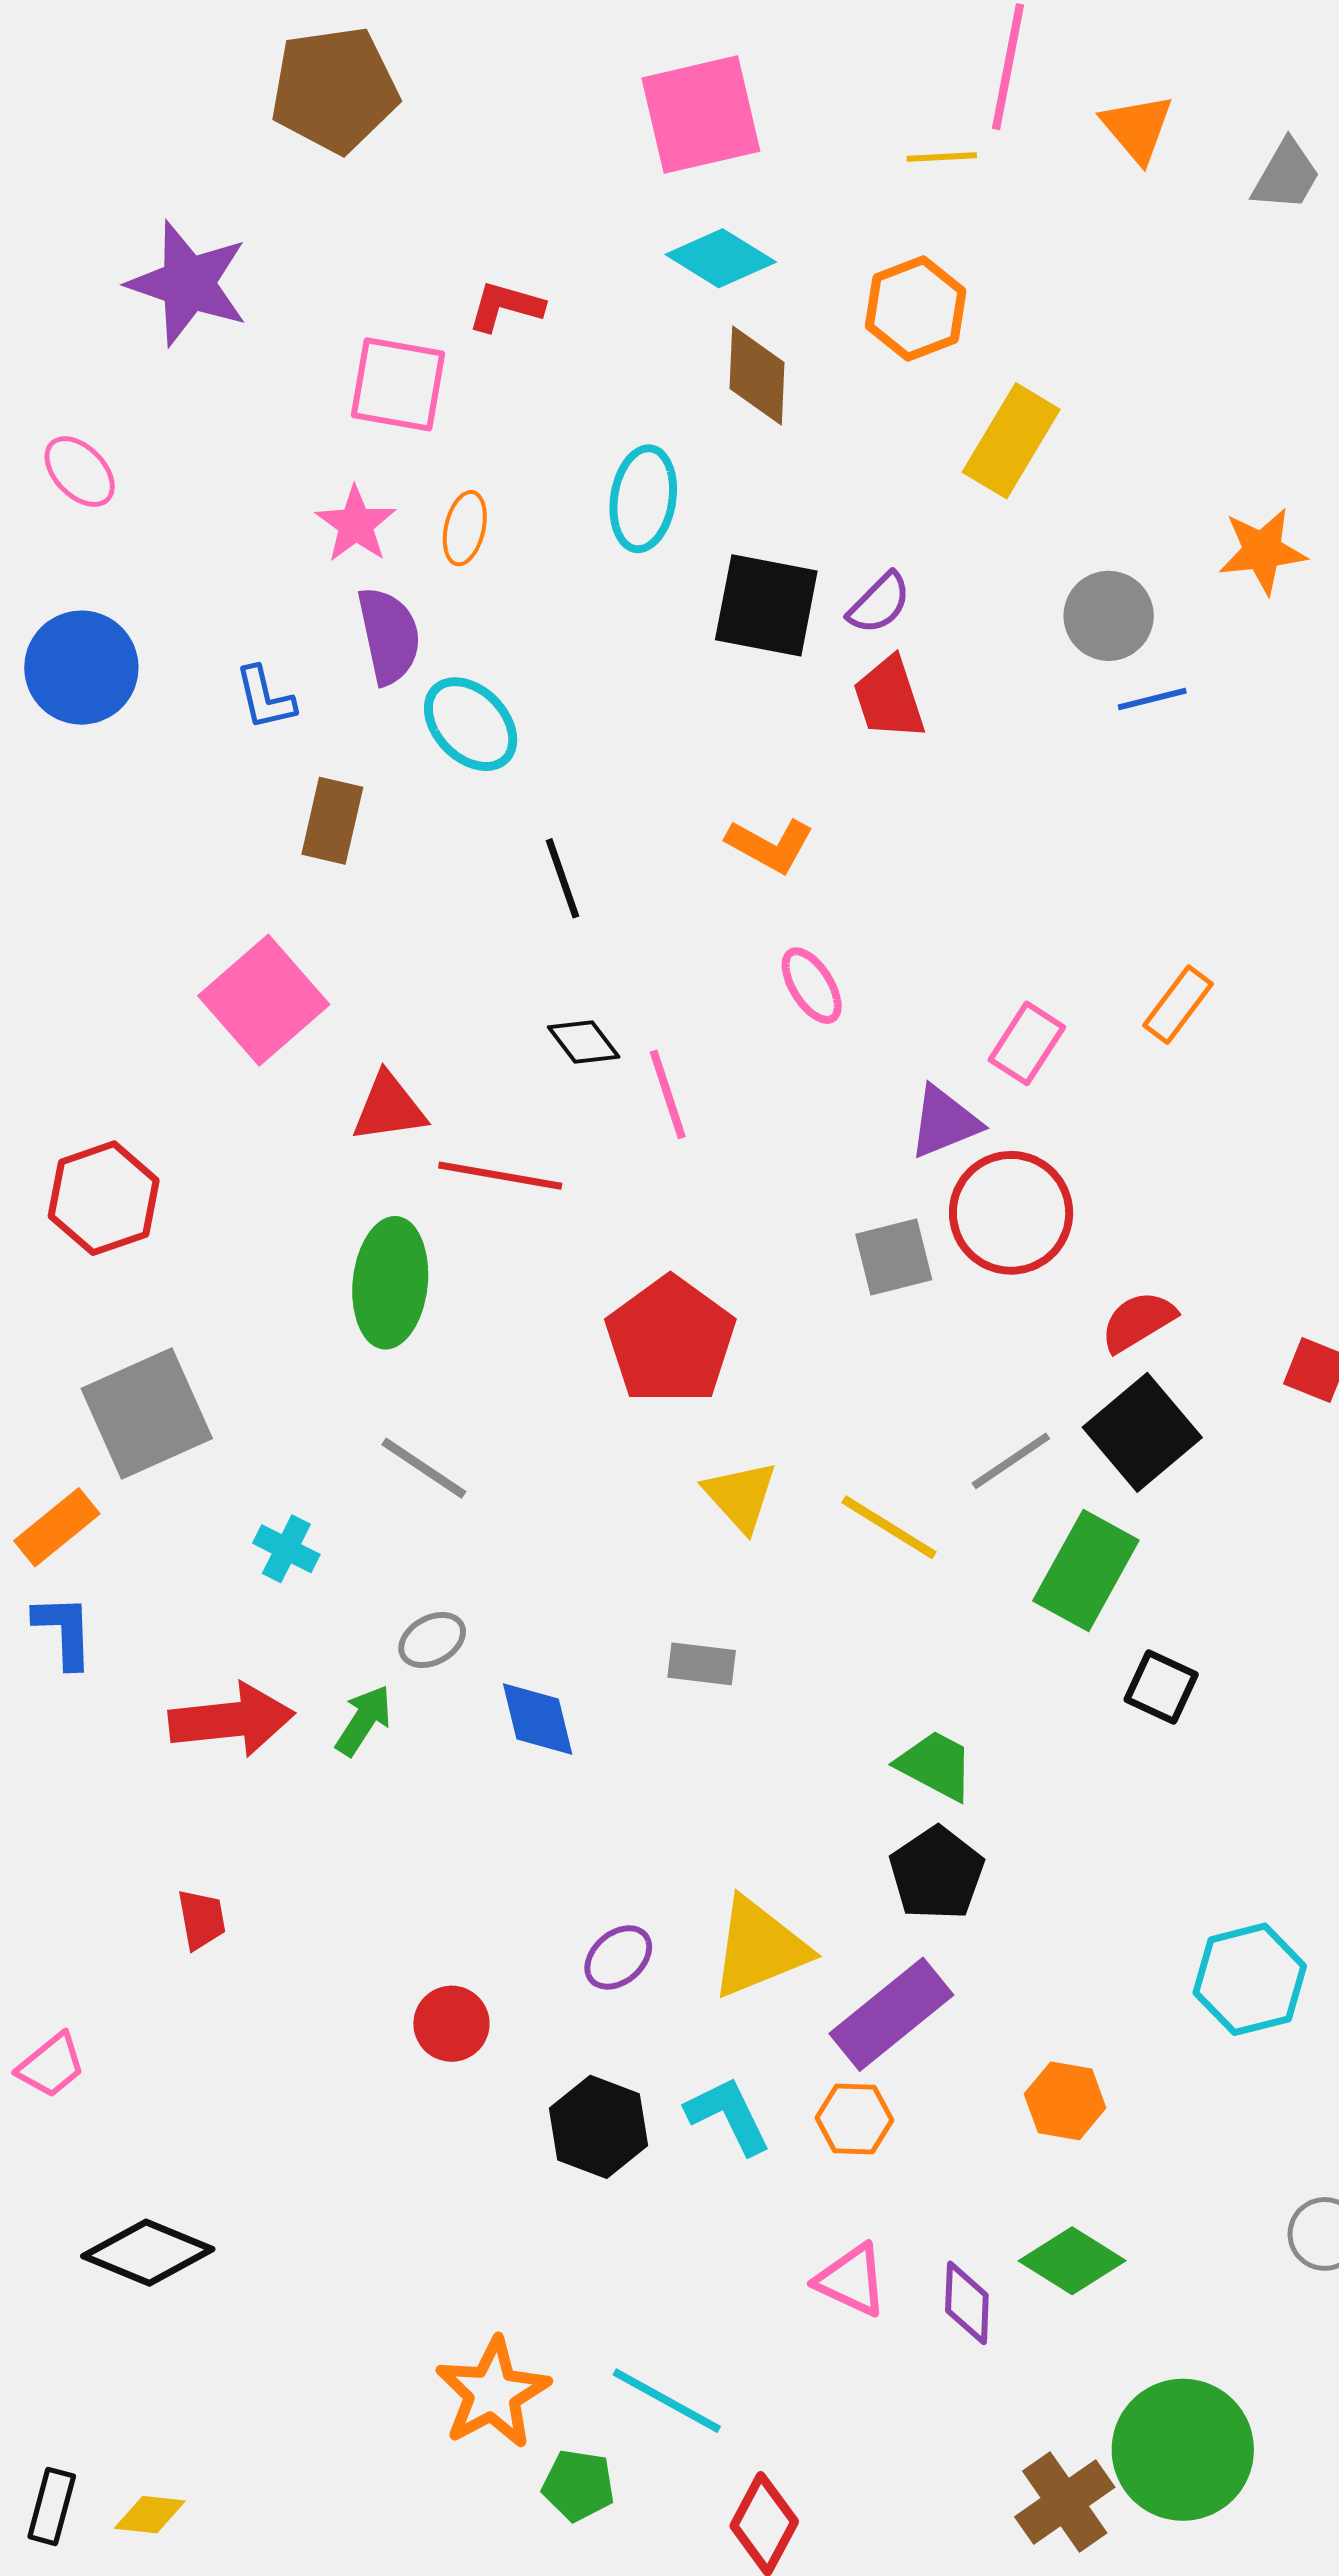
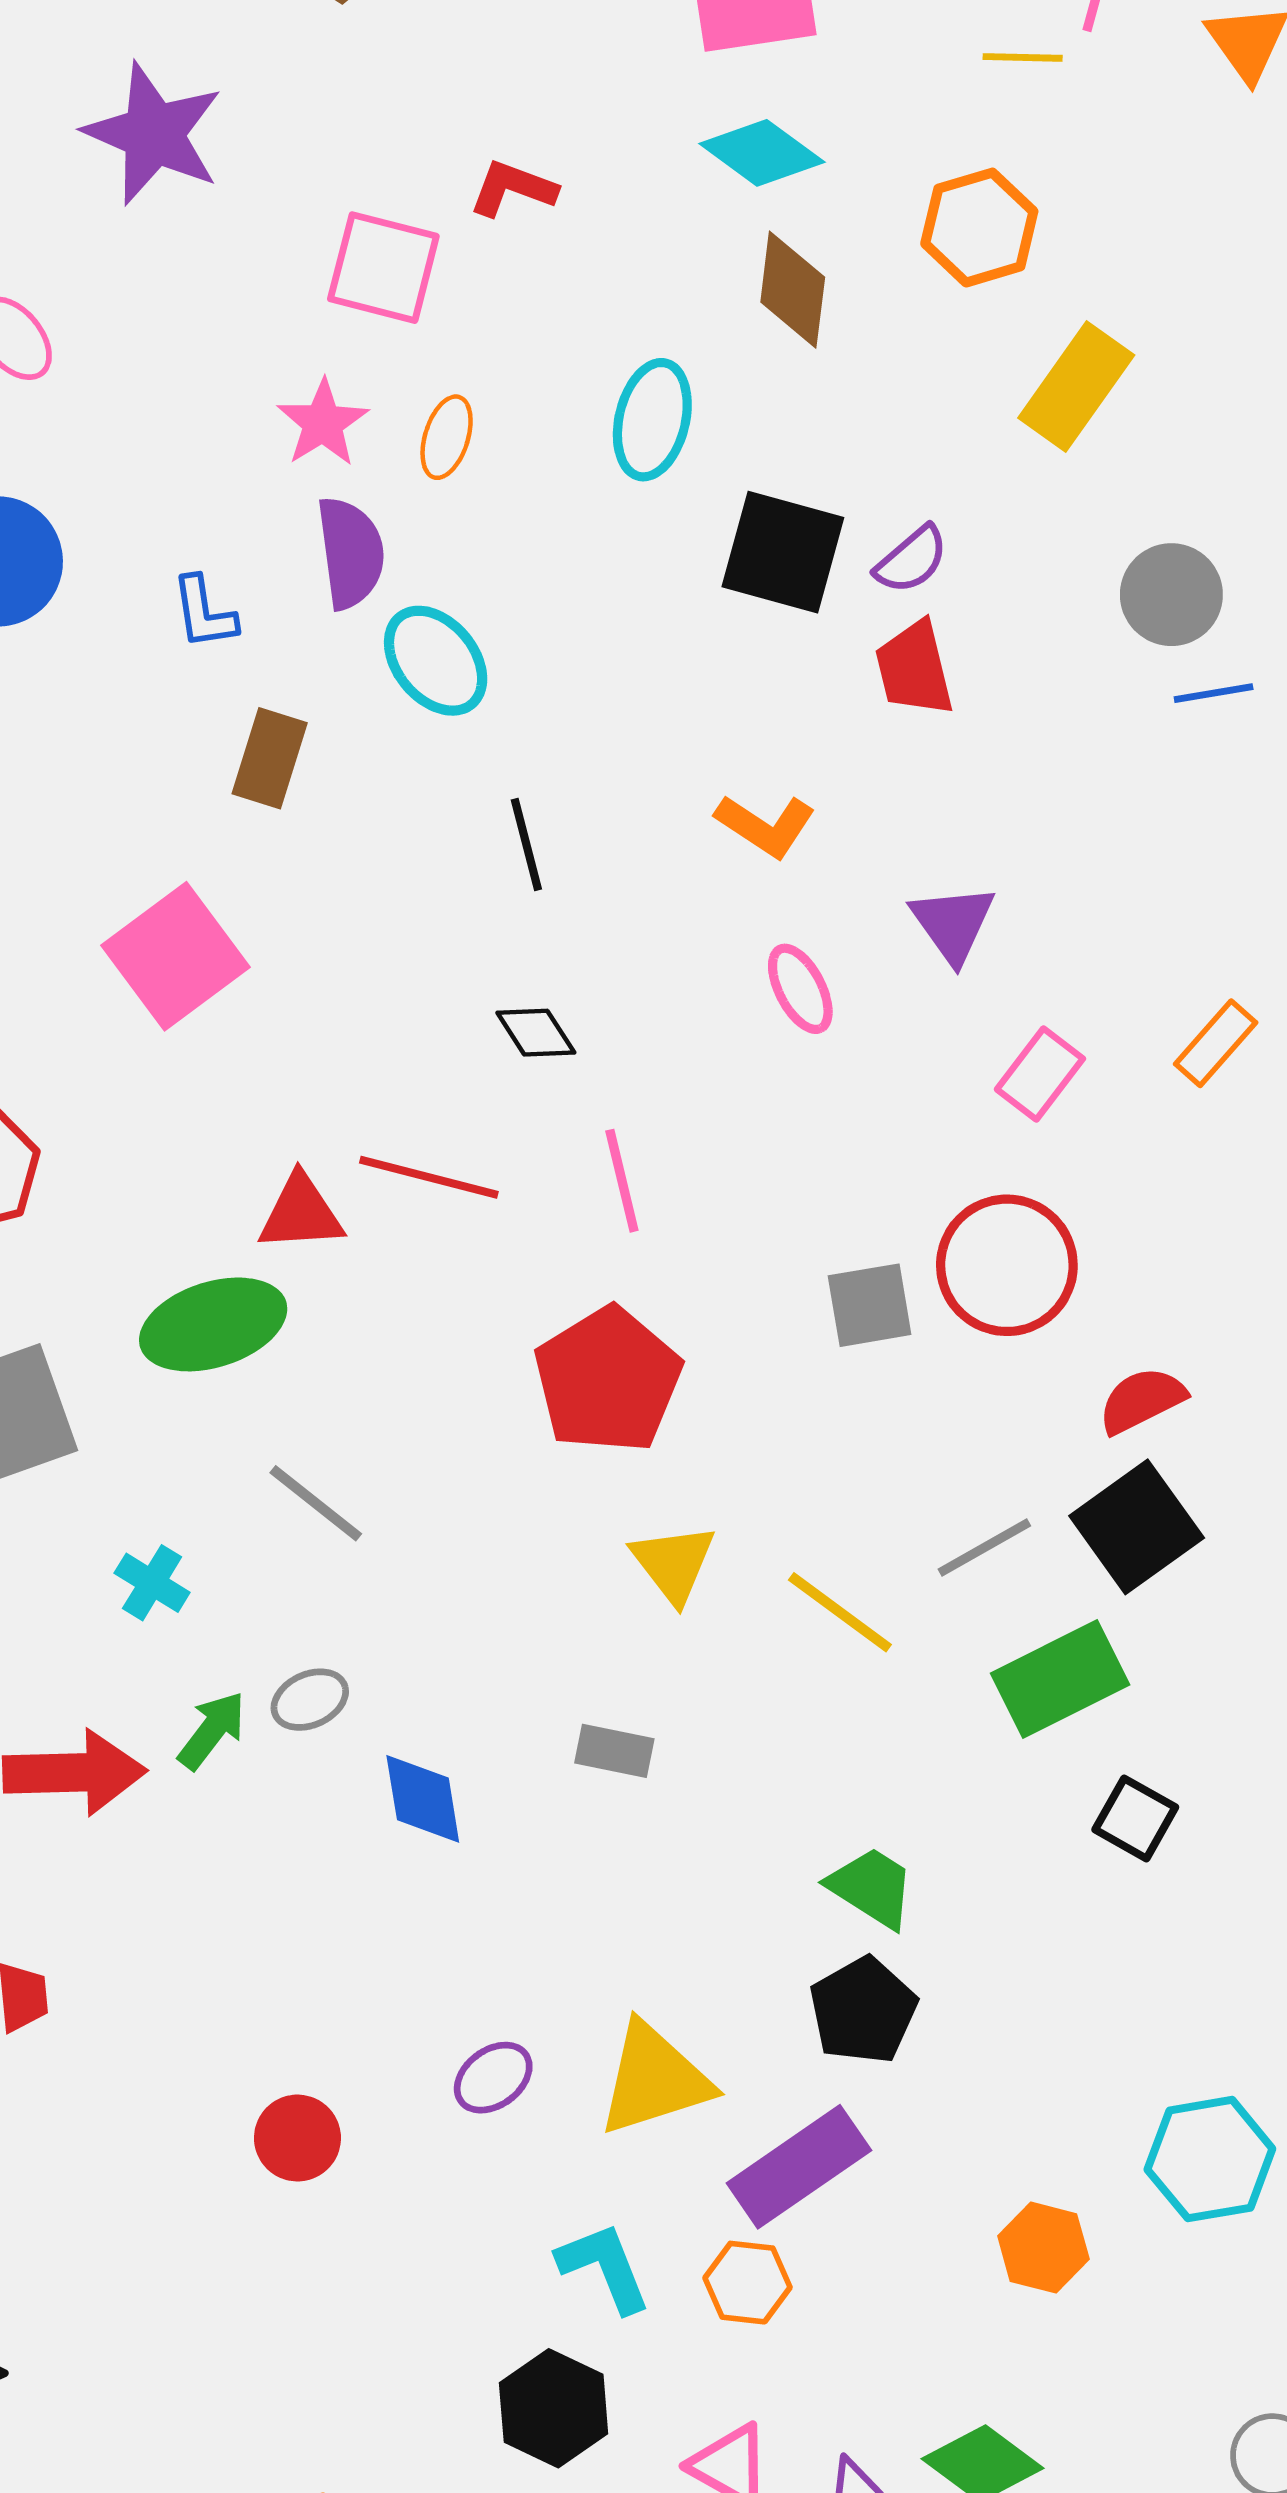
pink line: (668, 1094) -> (622, 1181), moved
red triangle: (389, 1108) -> (301, 1213), moved
purple triangle: (944, 1122) -> (953, 924), moved, turned -48
green ellipse: (390, 1283) -> (213, 1324), moved, turned 62
green rectangle: (1086, 1570) -> (1060, 1679), turned 30
green arrow: (364, 1720) -> (212, 1730), moved
orange hexagon: (1065, 2101) -> (1043, 2248), moved
black hexagon: (598, 2127) -> (554, 2408), moved

